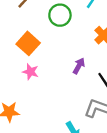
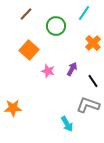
pink star: (30, 72) -> (48, 71), moved

